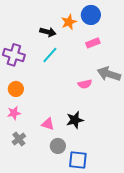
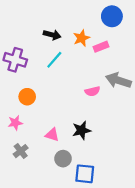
blue circle: (91, 15) -> (112, 16), moved
orange star: (69, 22) -> (81, 38), moved
orange circle: (16, 89) -> (27, 97), moved

